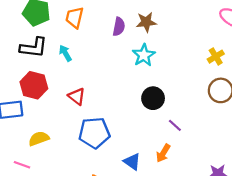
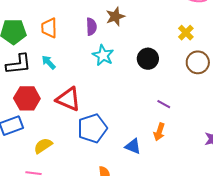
cyan star: (144, 55) -> (103, 55), moved
red triangle: (77, 96) -> (68, 99), size x1.5
black circle: (153, 98) -> (148, 59), moved

